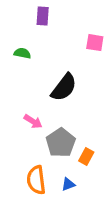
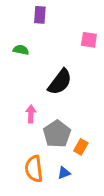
pink arrow: (33, 121) -> (31, 114), turned -120

